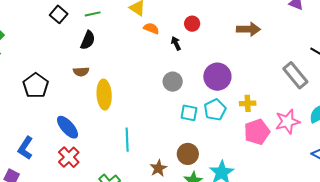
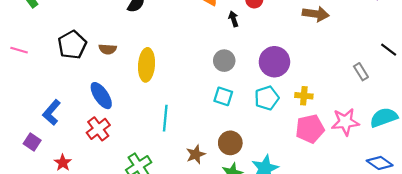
brown semicircle: (81, 72) -> (108, 49), moved
gray rectangle: (295, 75) -> (361, 72), size x0.6
cyan square: (189, 113) -> (223, 96), moved

